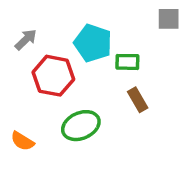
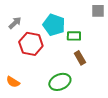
green ellipse: (81, 126) -> (60, 82), moved

